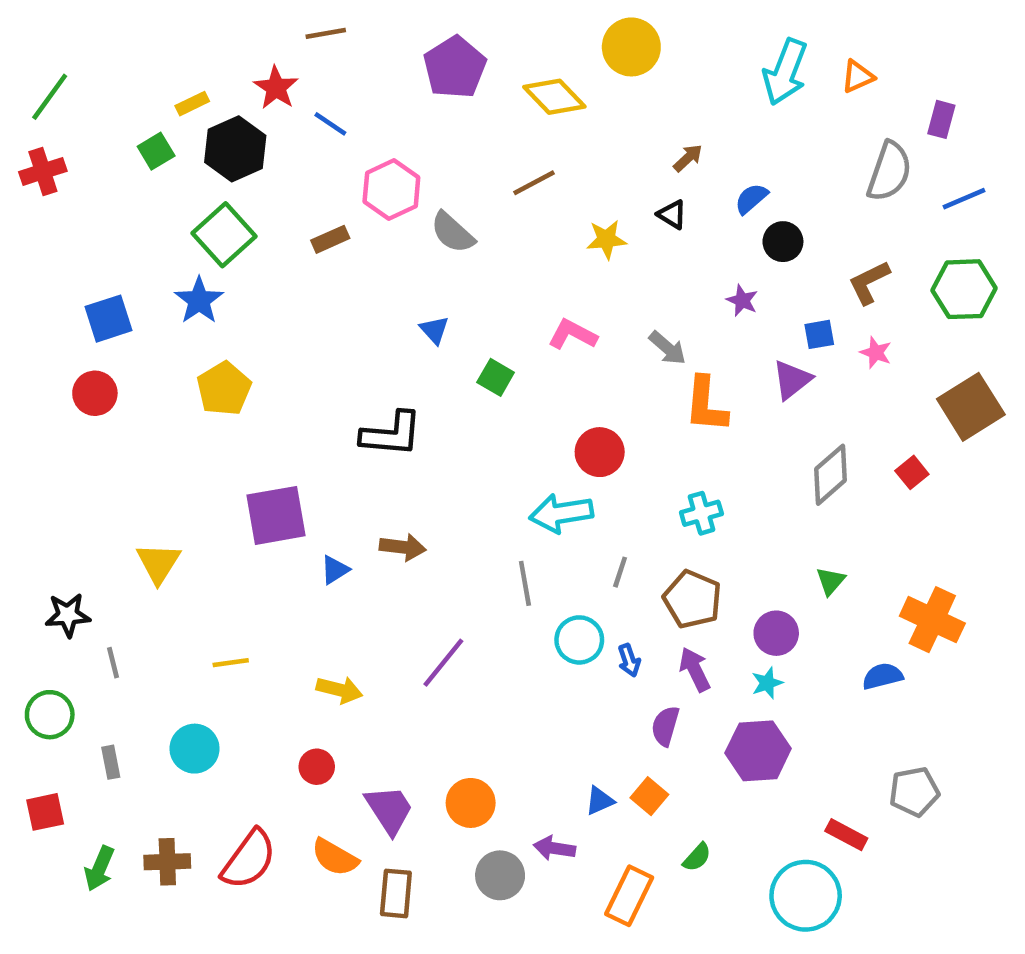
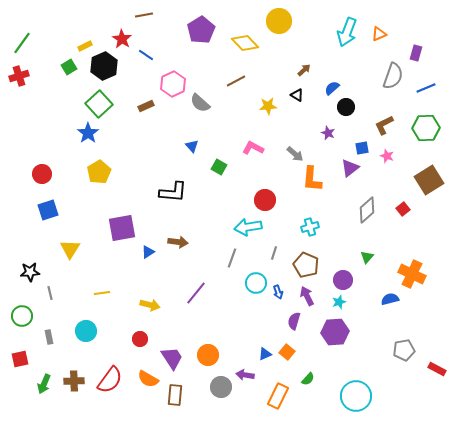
blue square: (109, 319) -> (48, 210), moved
gray line: (525, 583) -> (232, 258), turned 30
red rectangle: (846, 835) -> (437, 369), moved

